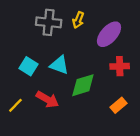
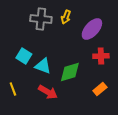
cyan triangle: (59, 65) -> (43, 66), moved
red arrow: (47, 99) -> (48, 92), moved
yellow line: (15, 105) -> (13, 89), turned -64

